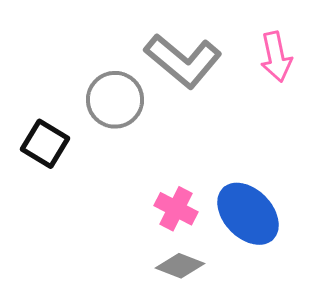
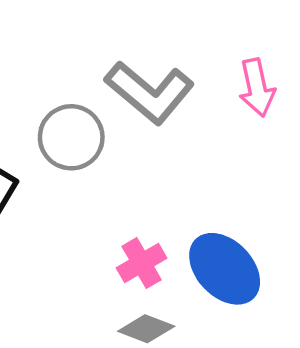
pink cross: (176, 209) -> (142, 263), turned 33

